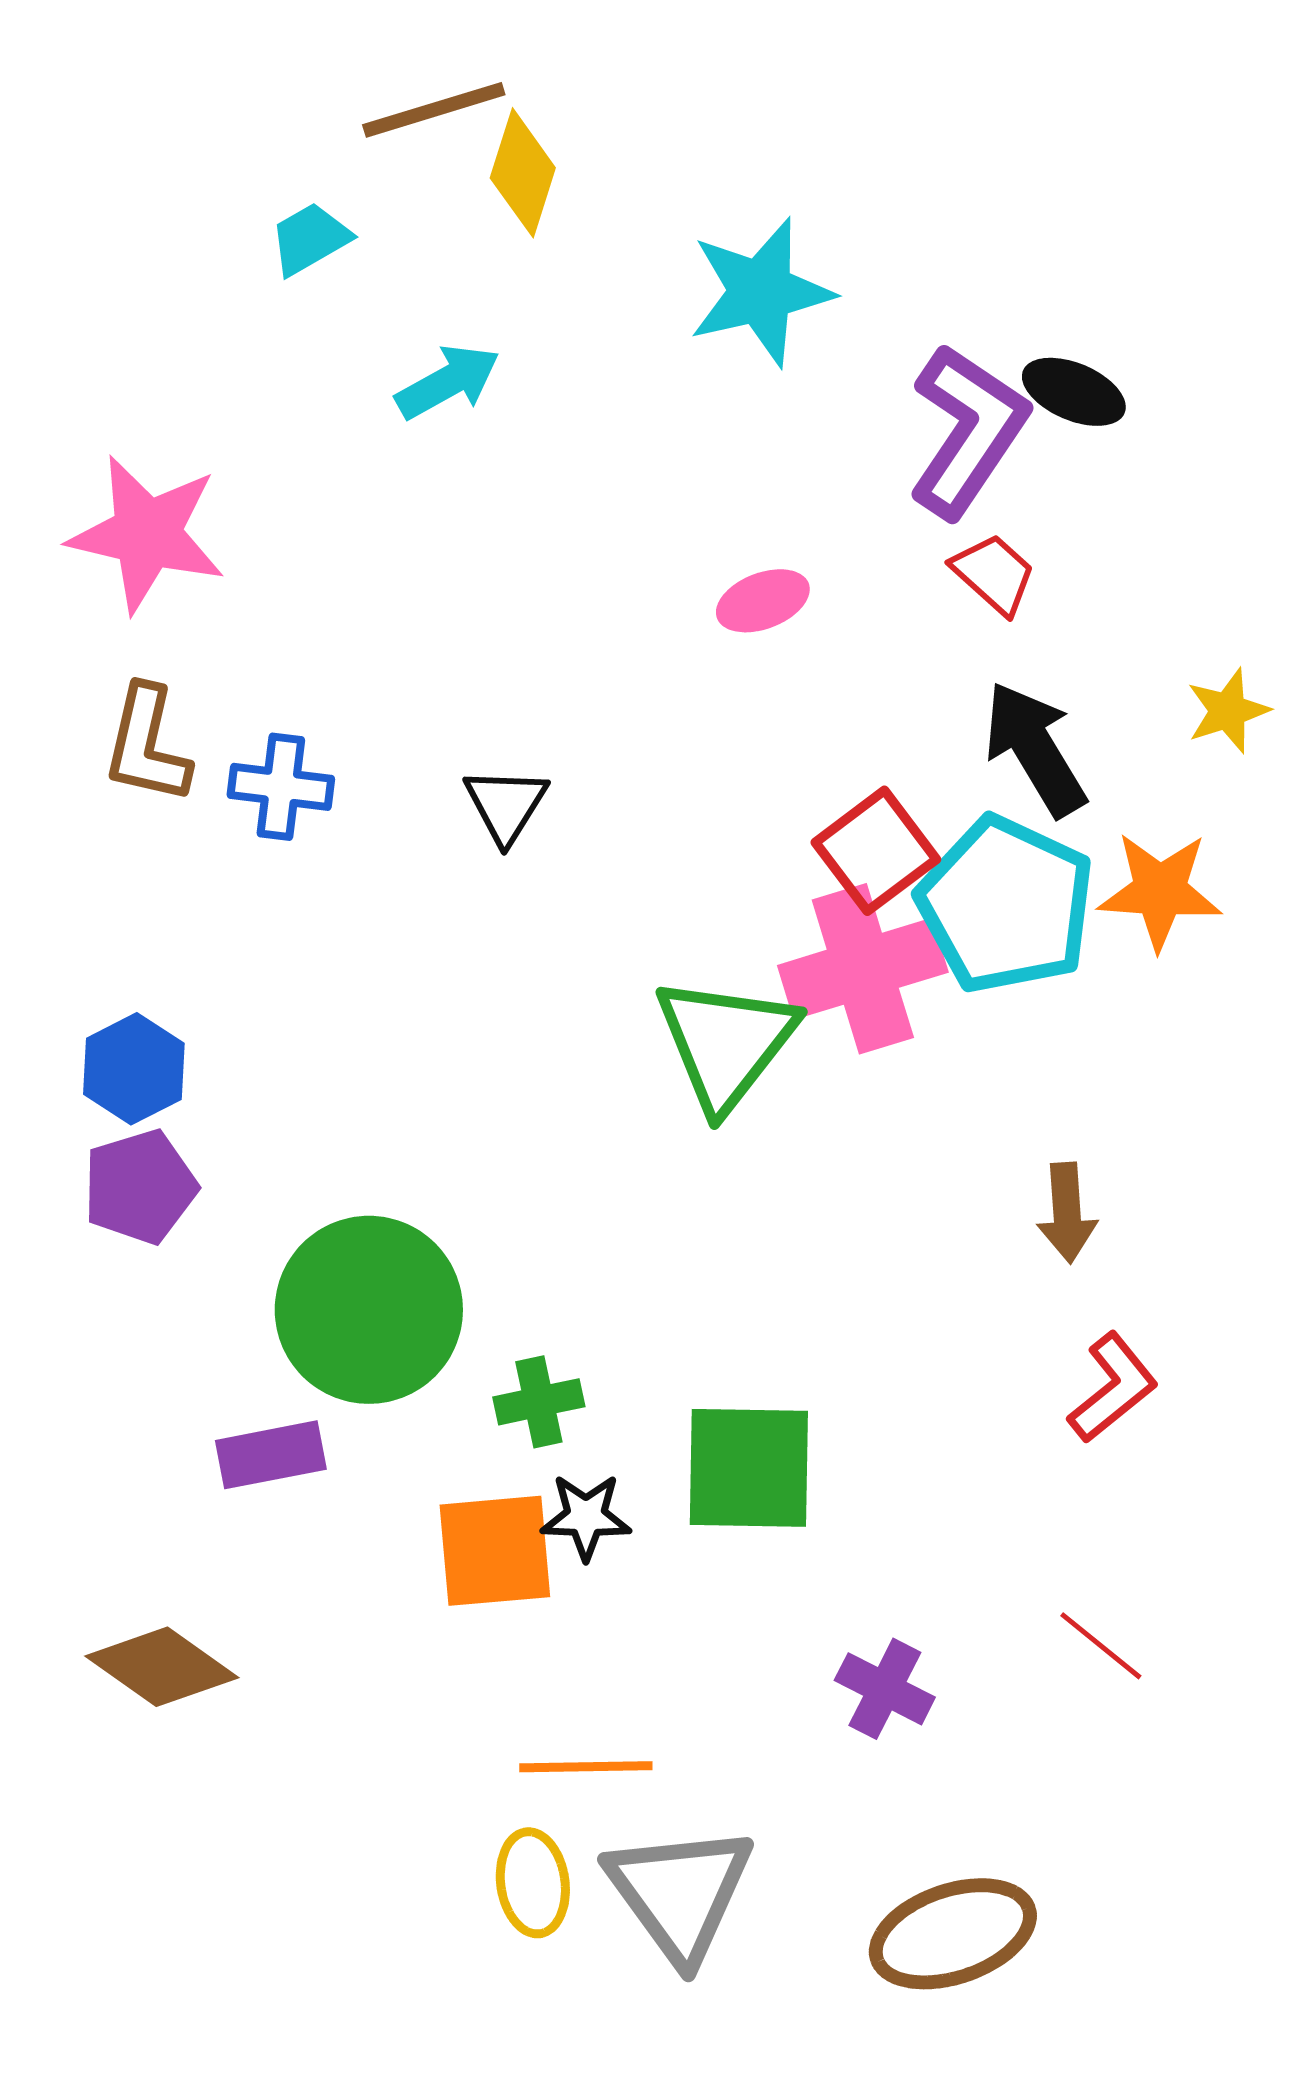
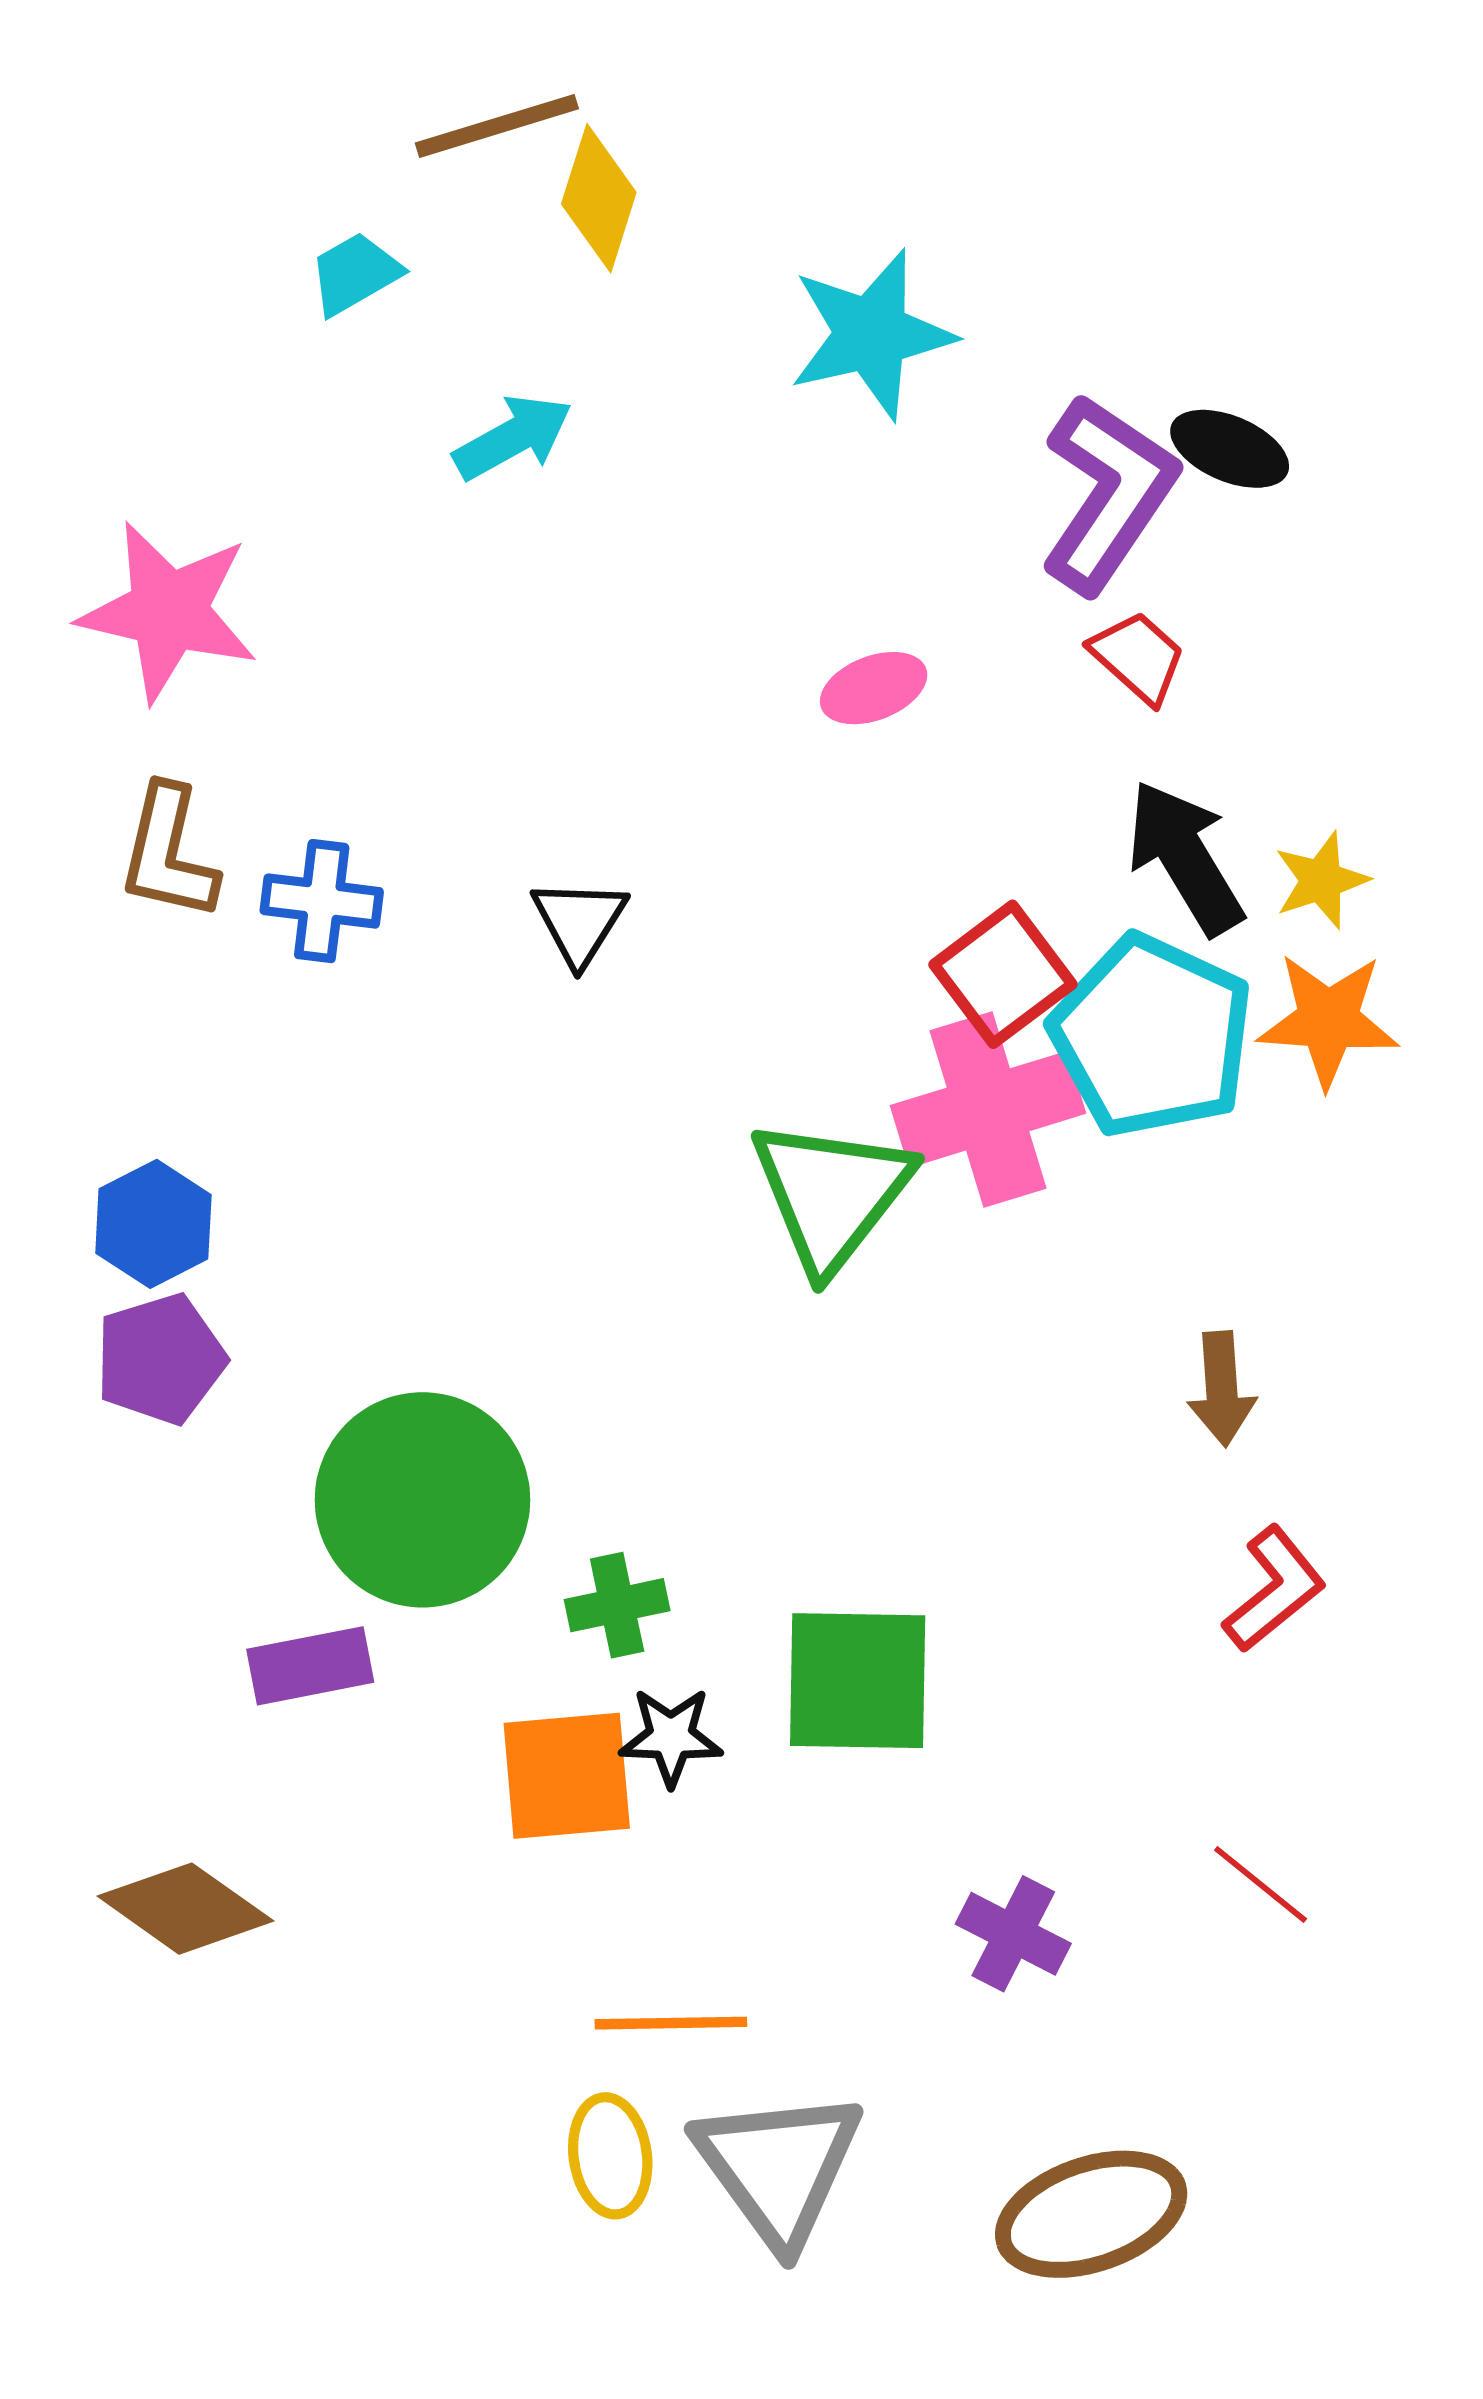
yellow star: (1228, 711) -> (1321, 880), moved

